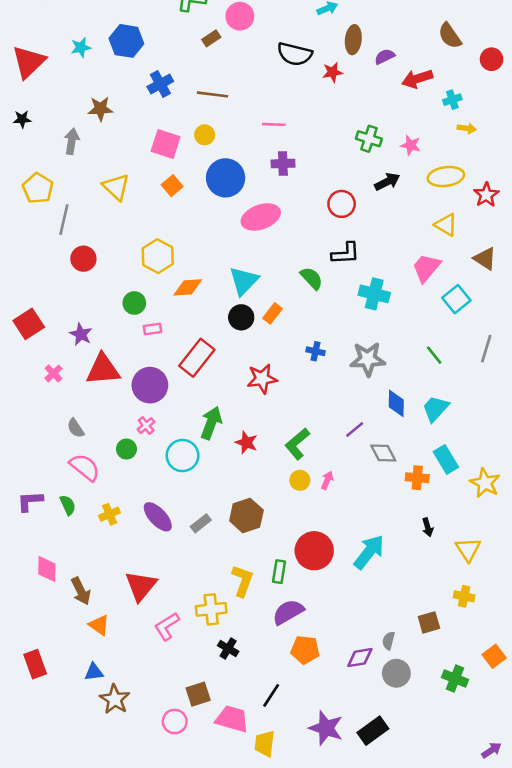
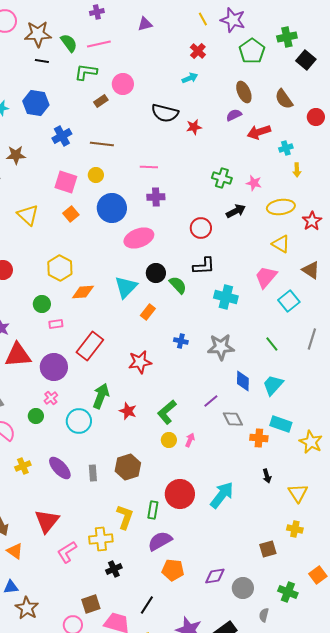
brown ellipse: (353, 40) -> (244, 92), moved, turned -30
yellow arrow: (467, 128) -> (297, 170), turned 80
black circle: (241, 317) -> (156, 273), moved
cyan rectangle: (446, 459) -> (281, 424), turned -40
gray rectangle: (201, 523) -> (93, 473), turned -56
gray semicircle: (389, 641) -> (264, 615), moved
black cross: (228, 648) -> (114, 569), turned 35

